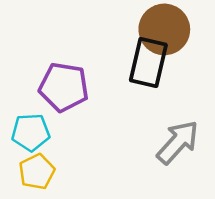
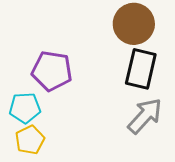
black rectangle: (148, 63) -> (141, 69), moved

